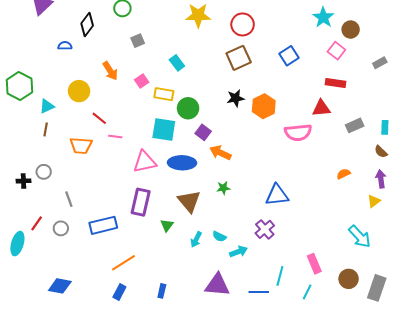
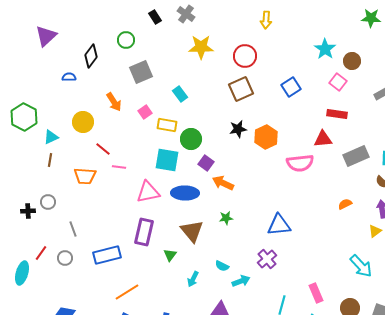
gray square: (138, 41) -> (141, 72), size x1.6
gray rectangle: (355, 125) -> (356, 156), size x1.4
cyan arrow: (196, 239) -> (193, 279), moved

